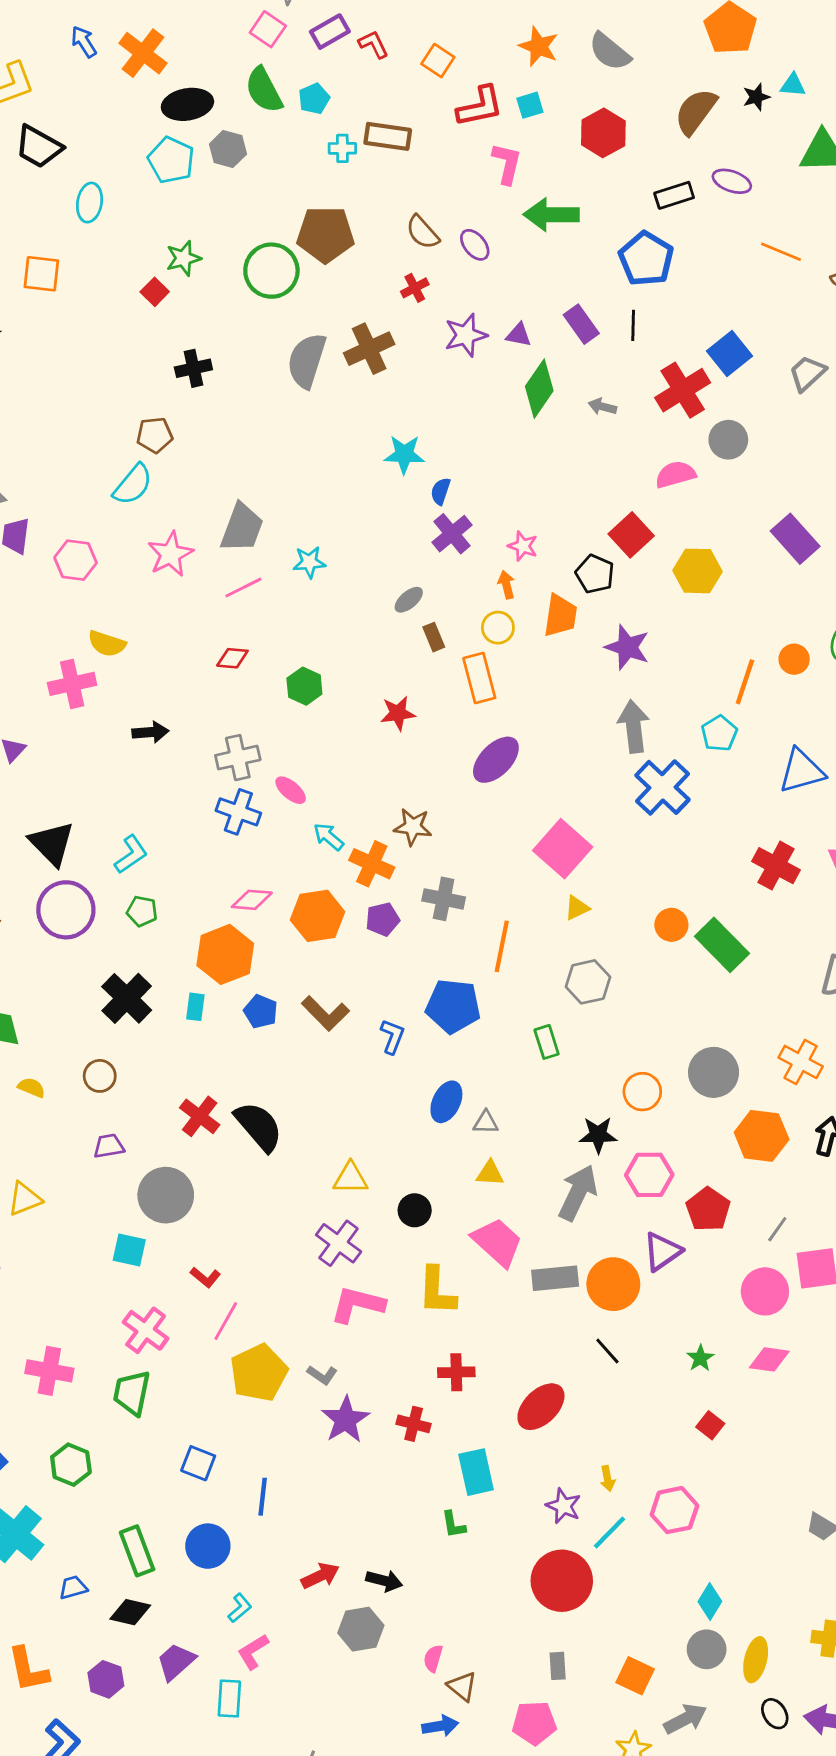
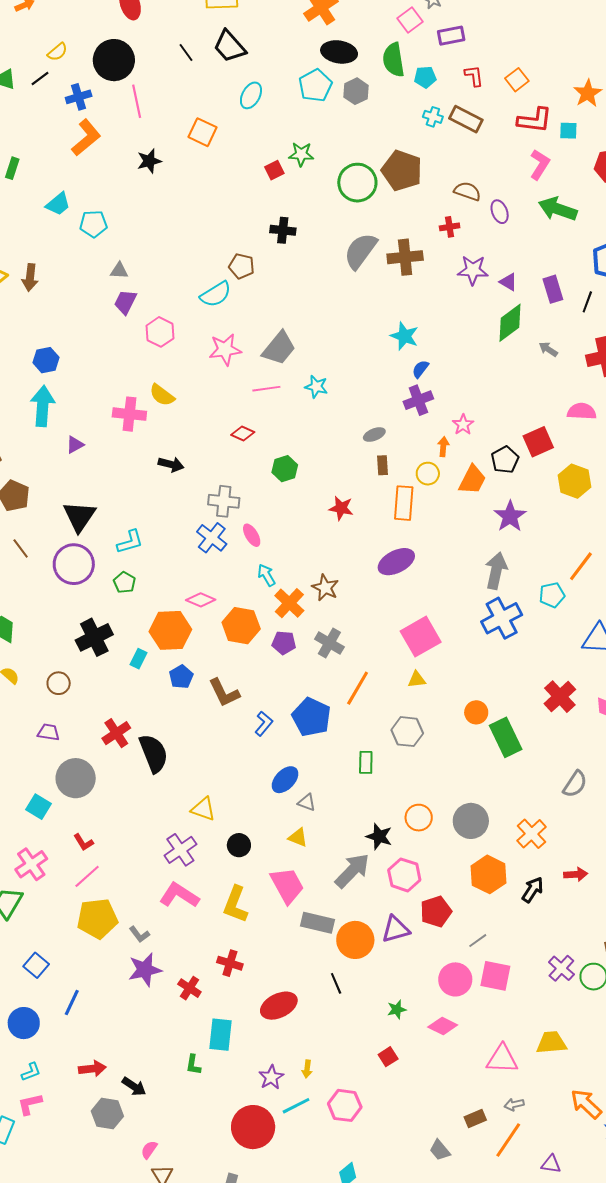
red L-shape: (374, 44) -> (474, 76), moved
brown semicircle: (422, 232) -> (467, 191), turned 132

